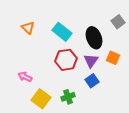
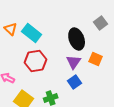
cyan rectangle: (62, 32) -> (32, 33), moved
red hexagon: (66, 60) -> (36, 61), moved

